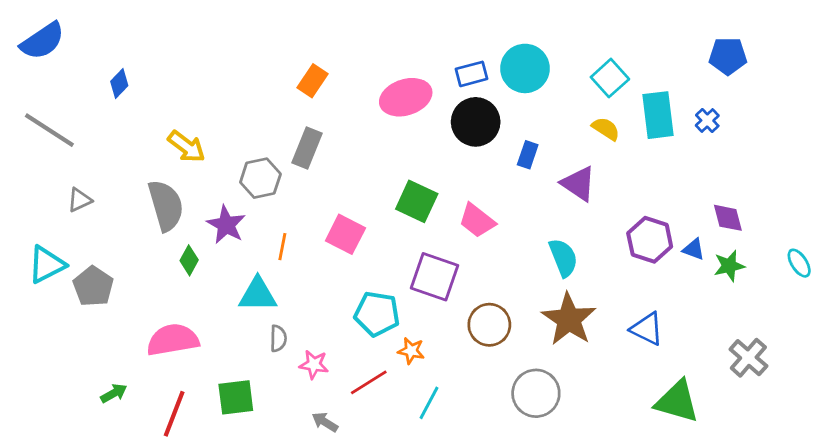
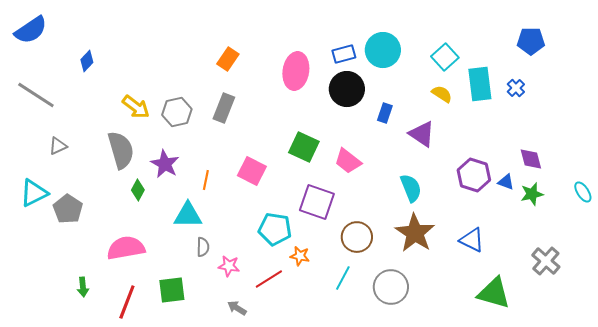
pink ellipse: (406, 97) -> (296, 71), turned -63
gray hexagon: (260, 178) -> (177, 112), moved
green arrow: (114, 393) -> (83, 287), turned 114
cyan line: (429, 403) -> (343, 278), moved

